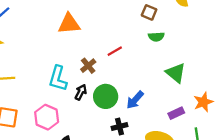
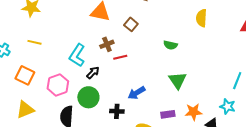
brown square: (149, 12) -> (131, 24), moved
red line: (115, 51) -> (120, 57), moved
brown cross: (88, 66) -> (107, 44), moved
green circle: (106, 96) -> (88, 97), moved

